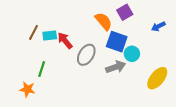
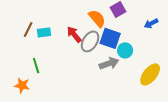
red arrow: (65, 41) -> (74, 34), moved
gray ellipse: (86, 55) -> (90, 41), moved
green line: (42, 69) -> (36, 65), turned -35

